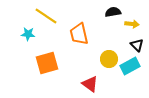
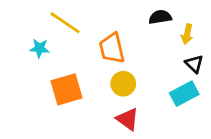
yellow arrow: (132, 24) -> (187, 34), turned 96
yellow circle: (109, 59) -> (123, 84), moved

